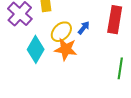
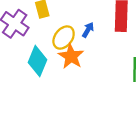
orange star: (66, 49) -> (71, 56), turned 30

